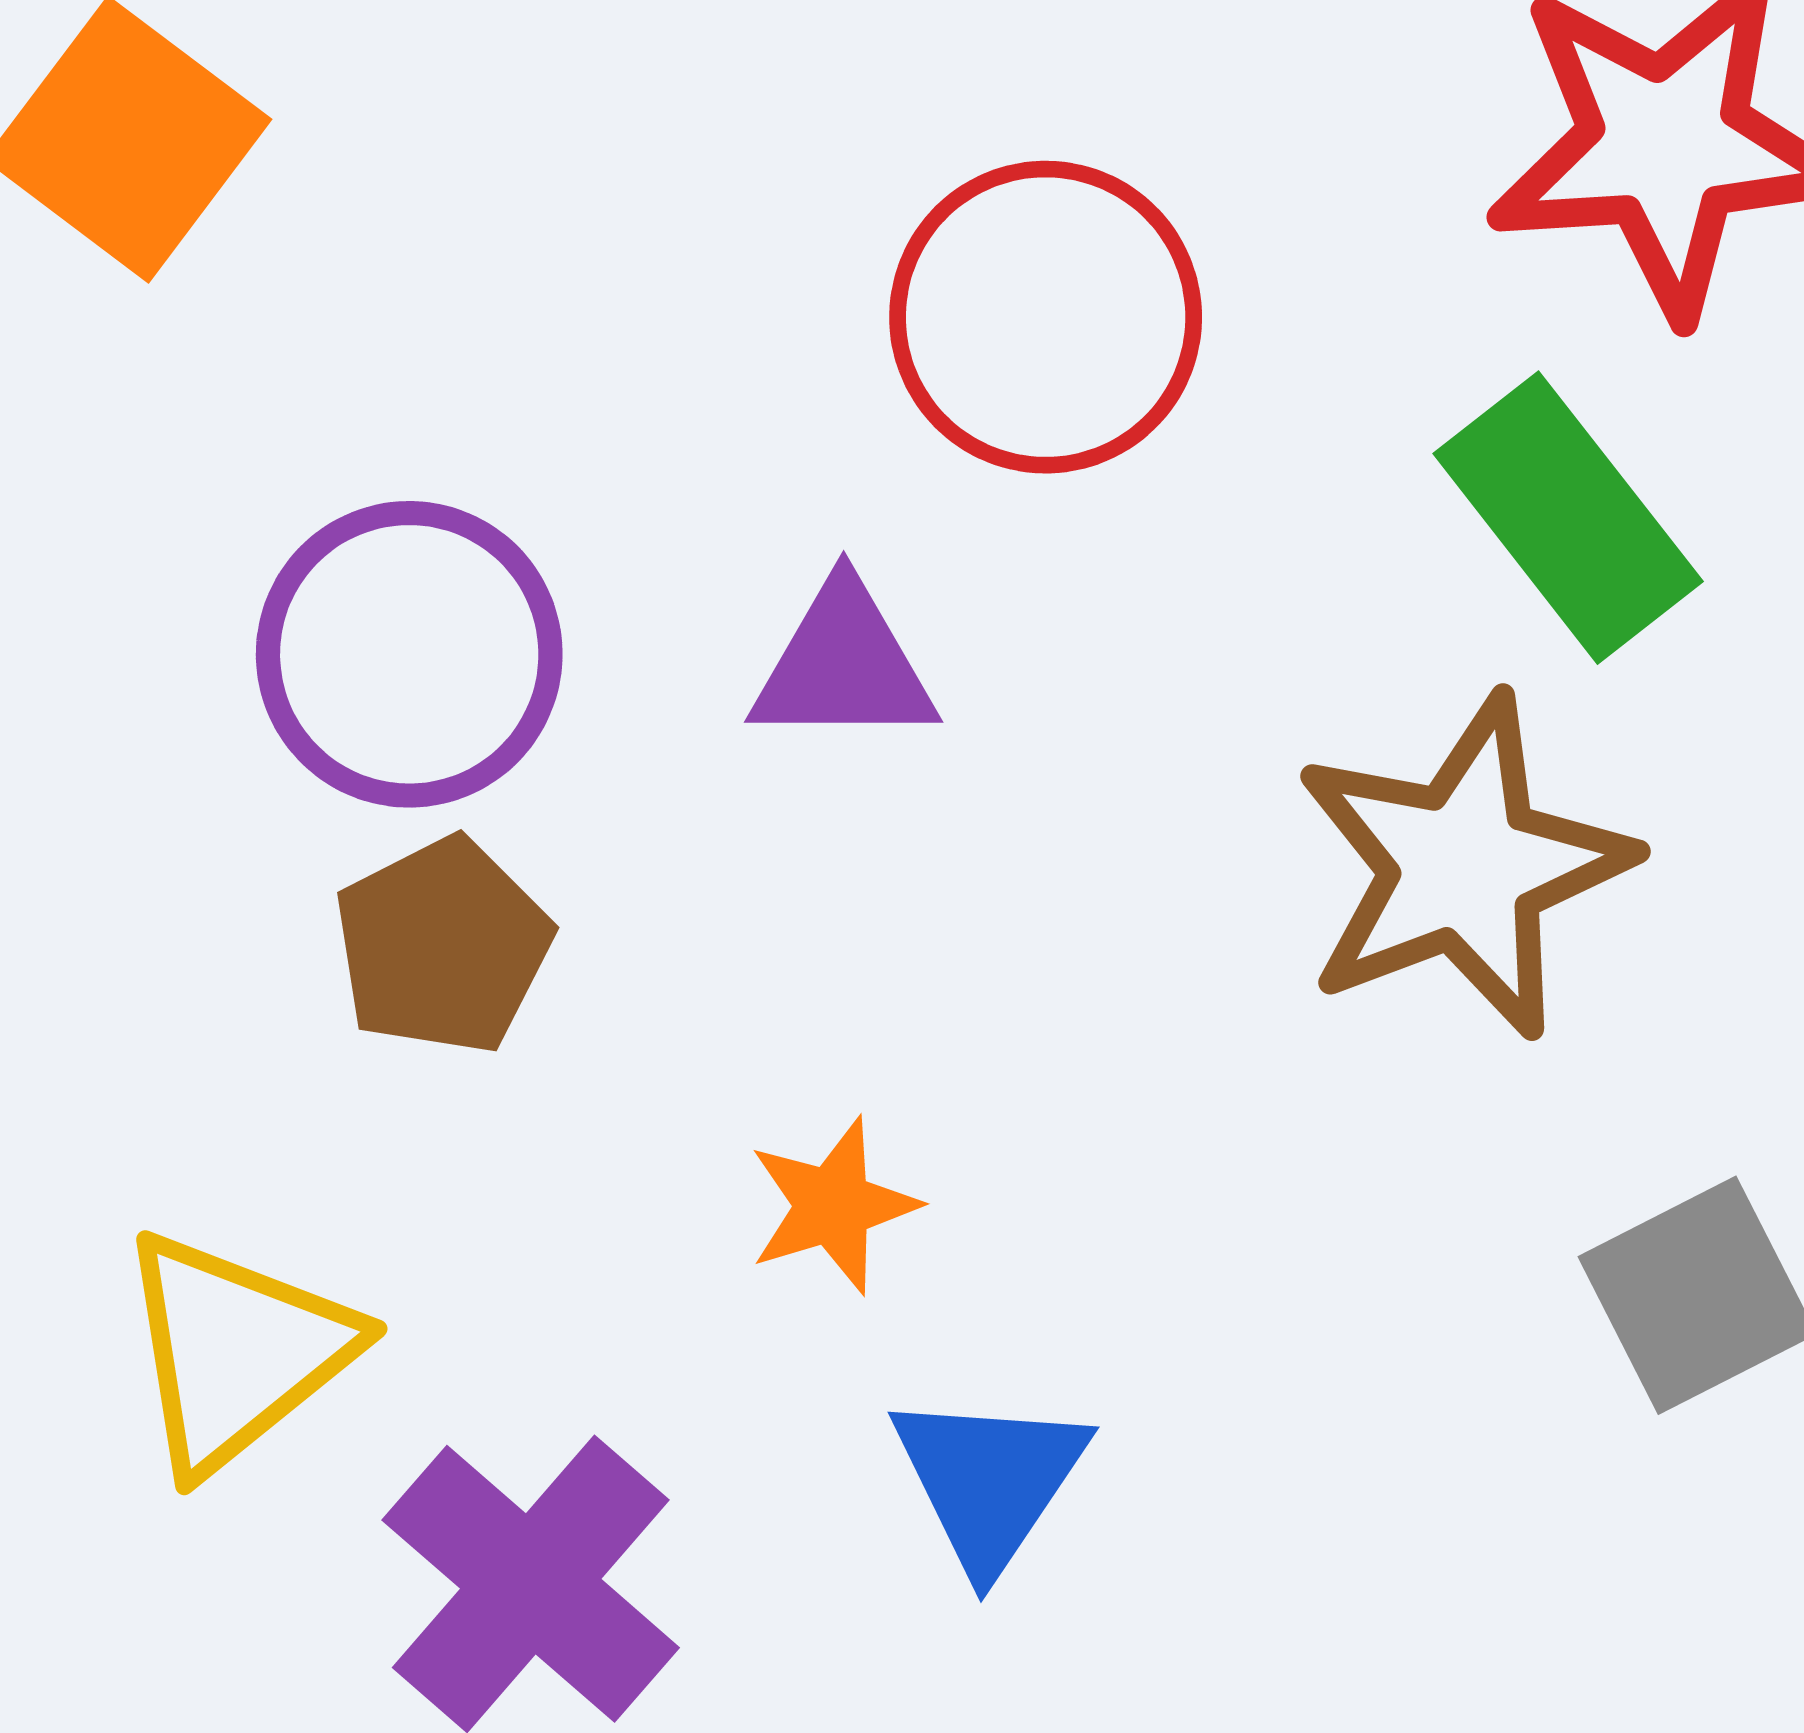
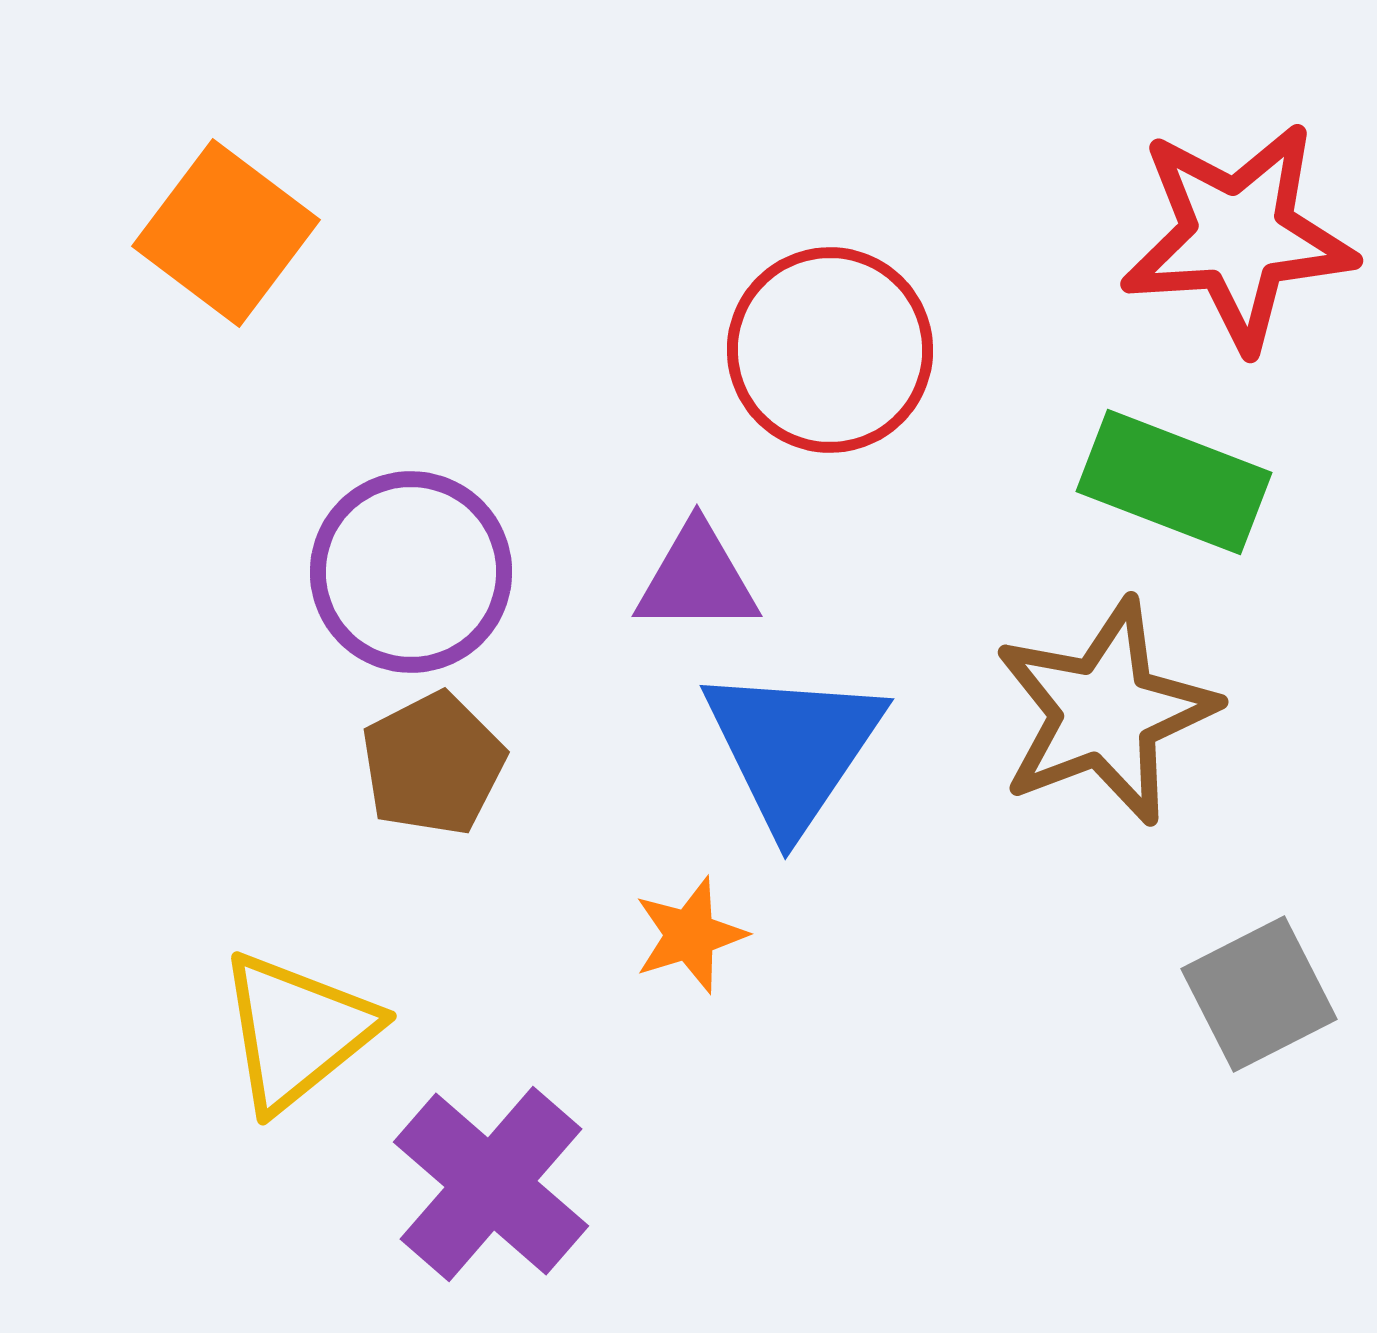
green rectangle: (1568, 518) -> (1174, 482), turned -31
blue triangle: (989, 1481) -> (793, 748), moved, size x1.4

